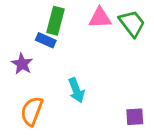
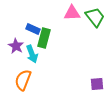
green rectangle: (55, 21) -> (44, 38), moved
cyan arrow: (76, 90) -> (32, 54), moved

